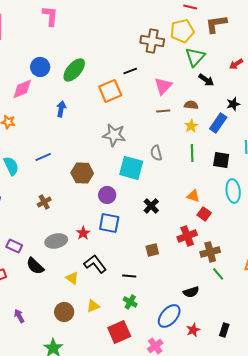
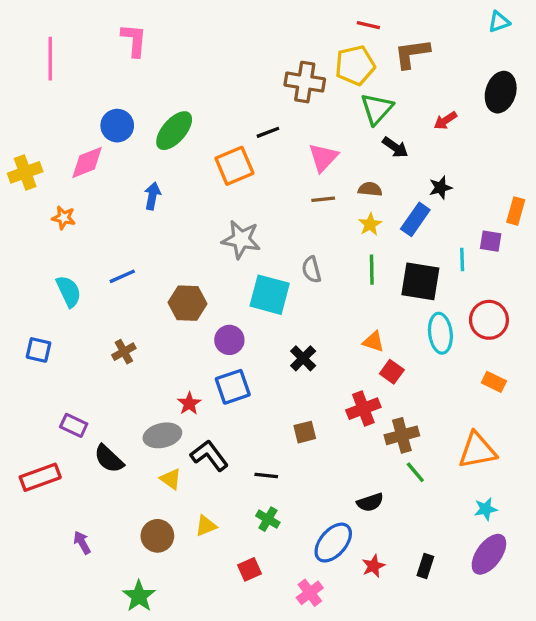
black square: (221, 160) -> (420, 281), size x1.4
blue square: (109, 223) -> (233, 387), turned -30
gray ellipse: (56, 241) -> (162, 435), moved
red square: (119, 332) -> (249, 569), size x0.6

